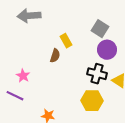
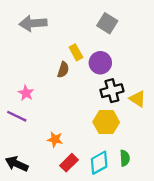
gray square: (100, 29) -> (107, 23), moved
purple circle: (107, 50) -> (100, 63), moved
black cross: (97, 74) -> (112, 91), turned -30

